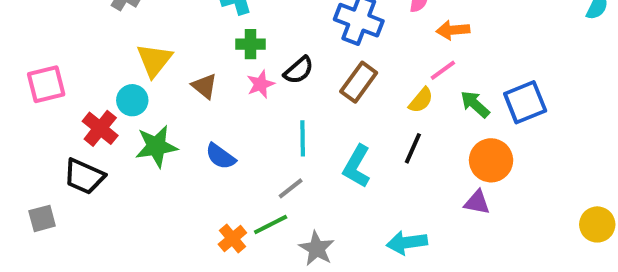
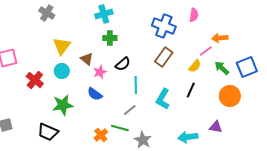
orange arrow: (453, 30) -> (220, 38), moved
black semicircle: (299, 70) -> (123, 64), moved
pink star: (261, 84) -> (100, 72), moved
cyan circle: (132, 100) -> (62, 71), moved
green star: (156, 146) -> (63, 105), moved
black trapezoid: (84, 176) -> (48, 132), moved
purple triangle: (477, 202) -> (216, 127), moved
green line: (271, 224) -> (120, 128), turned 42

